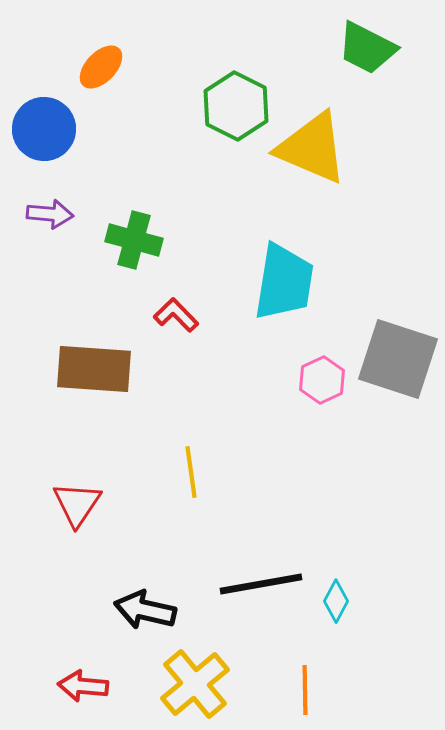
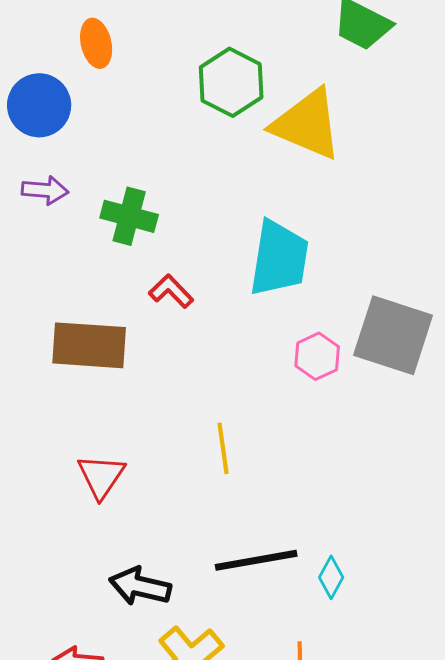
orange ellipse: (101, 67) -> (96, 43), turned -57
yellow line: (191, 472) -> (223, 448), moved
red triangle: (77, 504) -> (101, 476), moved

